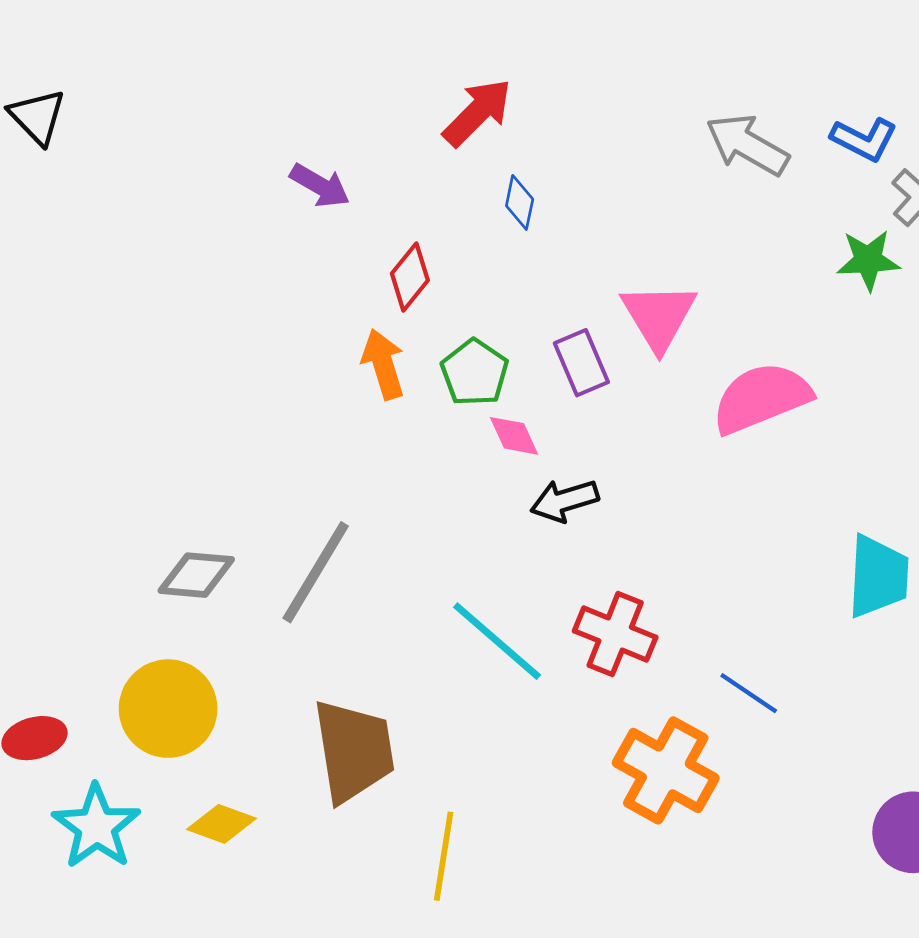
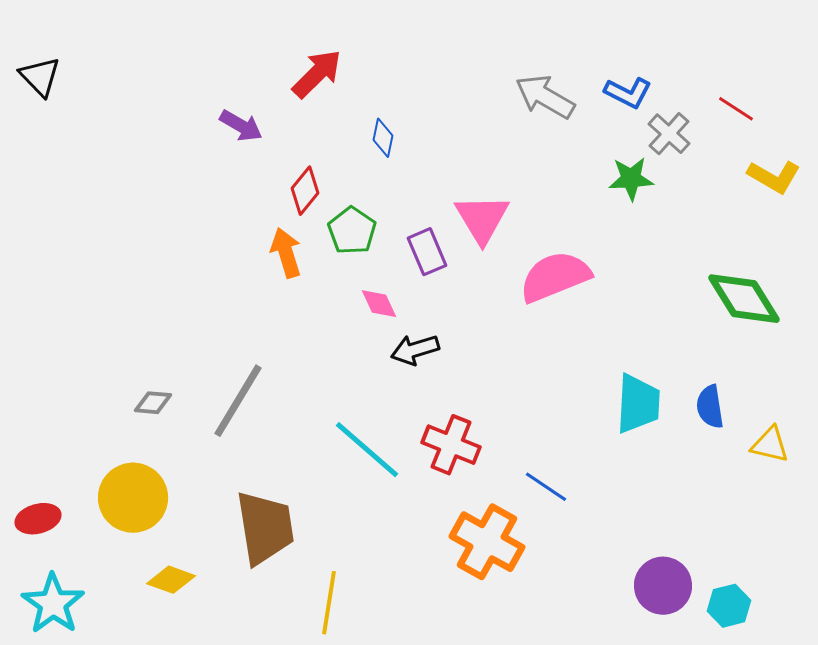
red arrow: (477, 112) -> (317, 74), moved
green pentagon: (475, 373) -> (352, 231), moved
gray diamond: (196, 575) -> (153, 403), size x0.7
cyan star: (96, 827) -> (53, 604), moved

